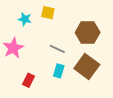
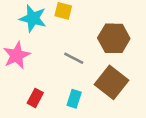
cyan star: (25, 19) -> (33, 18), size x1.5
cyan rectangle: (59, 71) -> (74, 99), moved

